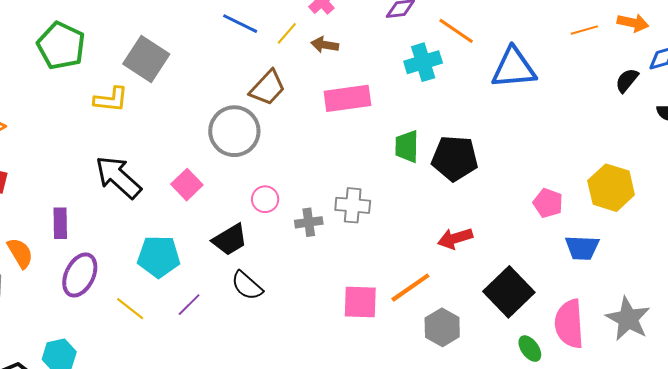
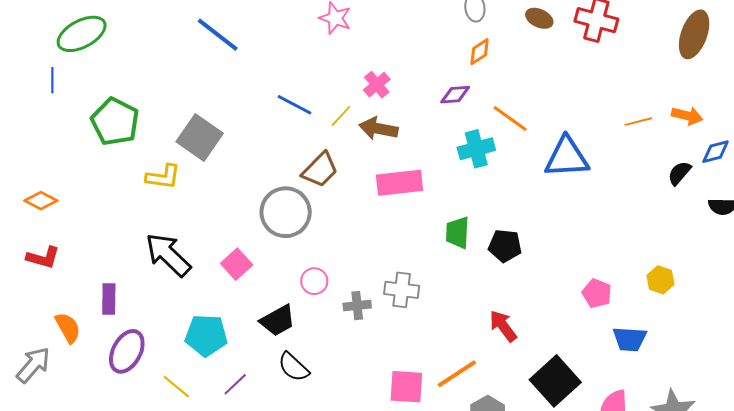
brown arrow: (325, 45) -> (378, 129), size x1.4
black pentagon: (455, 158) -> (505, 246), size x0.7
yellow hexagon: (611, 188) -> (660, 280), size x0.6
red arrow: (455, 238) -> (503, 326), turned 68

